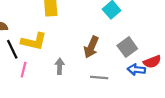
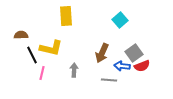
red semicircle: (152, 62) -> (142, 66), moved
blue arrow: (136, 70) -> (122, 66), moved

